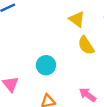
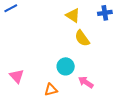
cyan circle: (46, 65) -> (66, 66), moved

